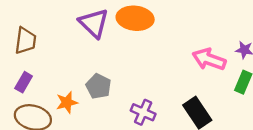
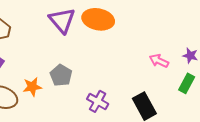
pink arrow: (209, 59) -> (159, 61), size x0.7

